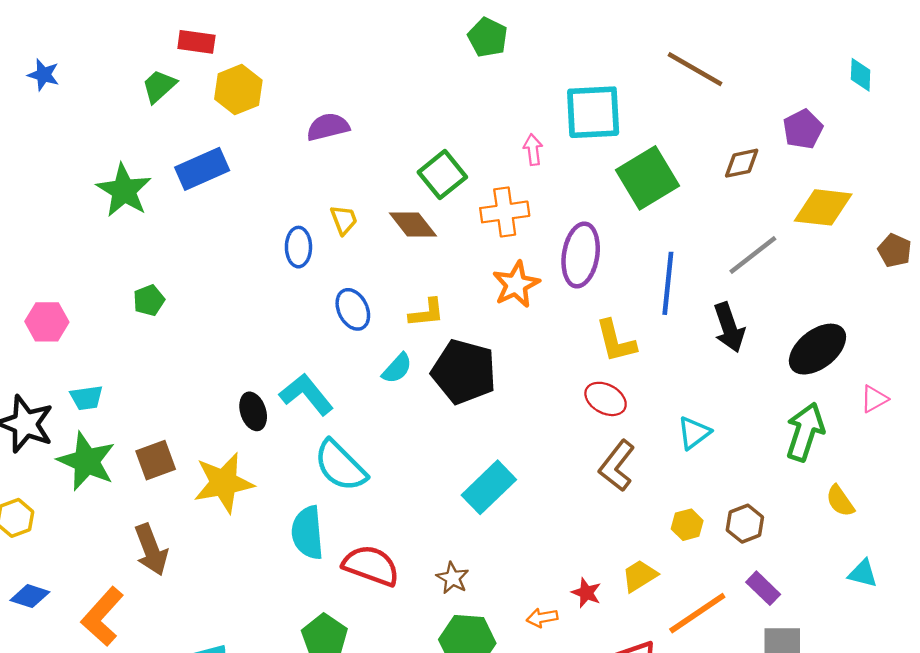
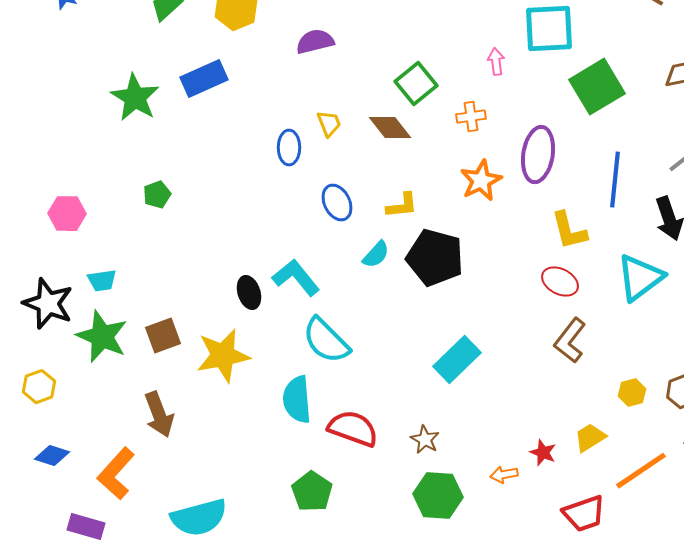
orange cross: (505, 212) -> (471, 117), size x0.7
cyan triangle: (694, 433) -> (640, 278), moved, size x1.6

